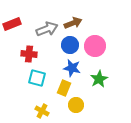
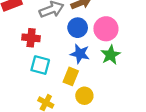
green star: (99, 79) -> (111, 55), moved

